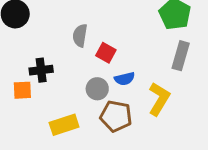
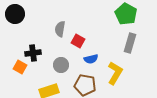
gray circle: (97, 89) -> (61, 65), moved
orange square: (22, 90) -> (20, 67), turned 32

